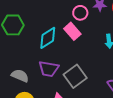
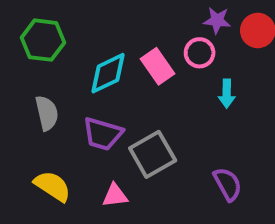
pink circle: (80, 13) -> (200, 53), moved
gray semicircle: (20, 76) -> (47, 113), moved, turned 48

